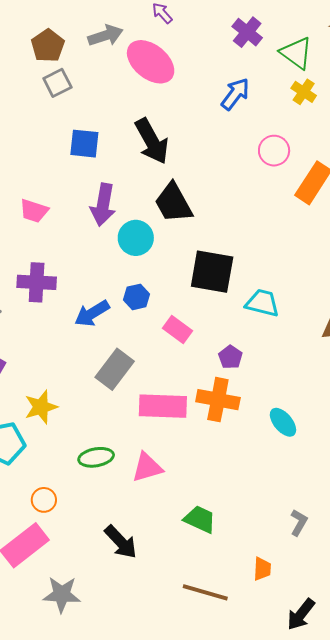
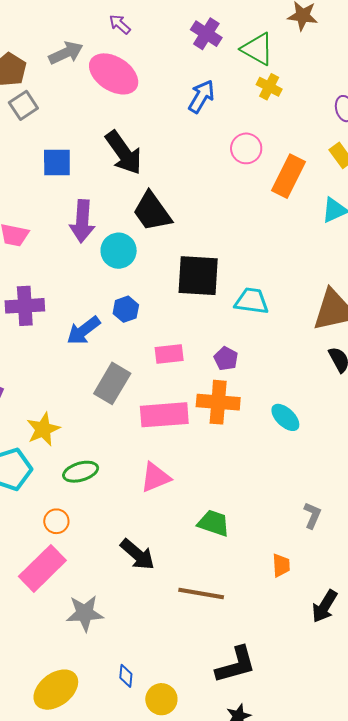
pink rectangle: (177, 330) -> (169, 354), moved, turned -36
green ellipse: (96, 457) -> (81, 472), moved
brown line: (205, 592) -> (201, 593), moved

